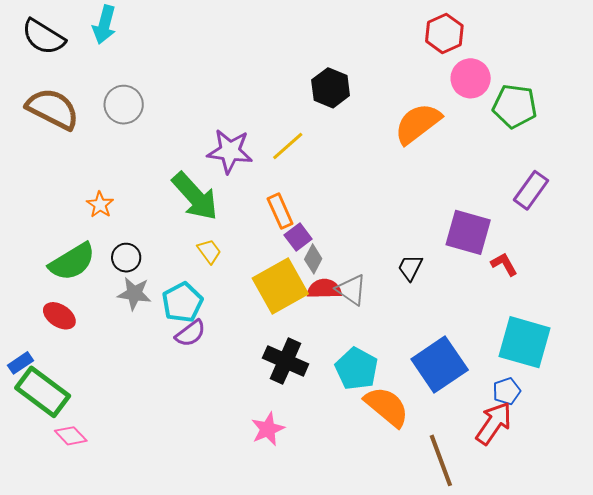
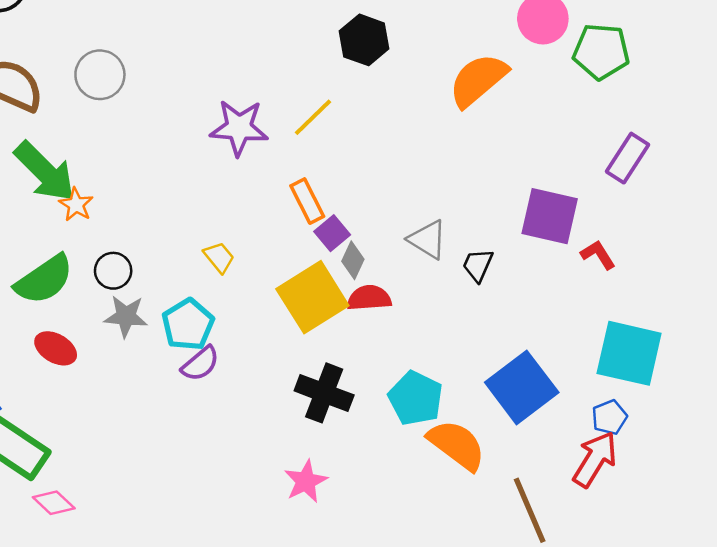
green arrow: (195, 196) -> (45, 172), moved
gray triangle: (351, 290) -> (428, 240), moved
red ellipse: (59, 316) -> (56, 348), moved

